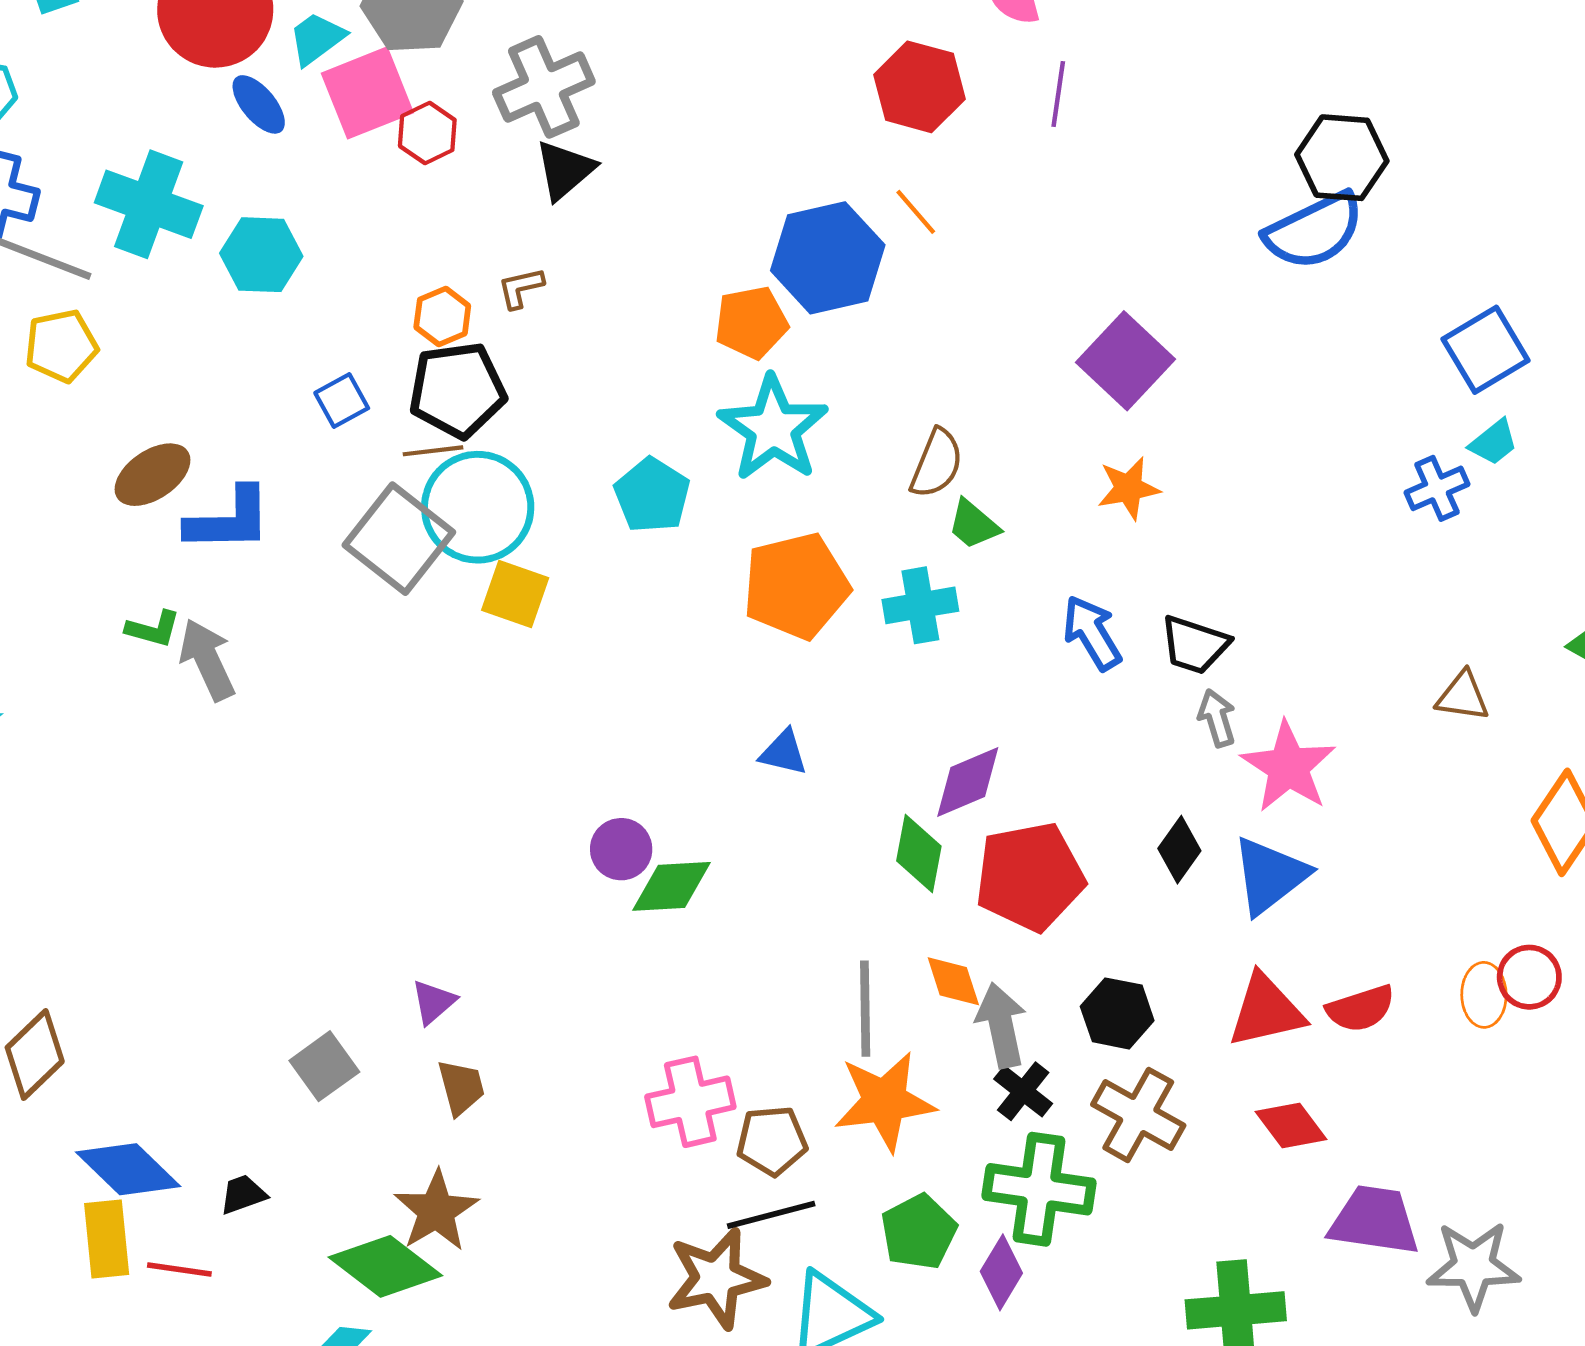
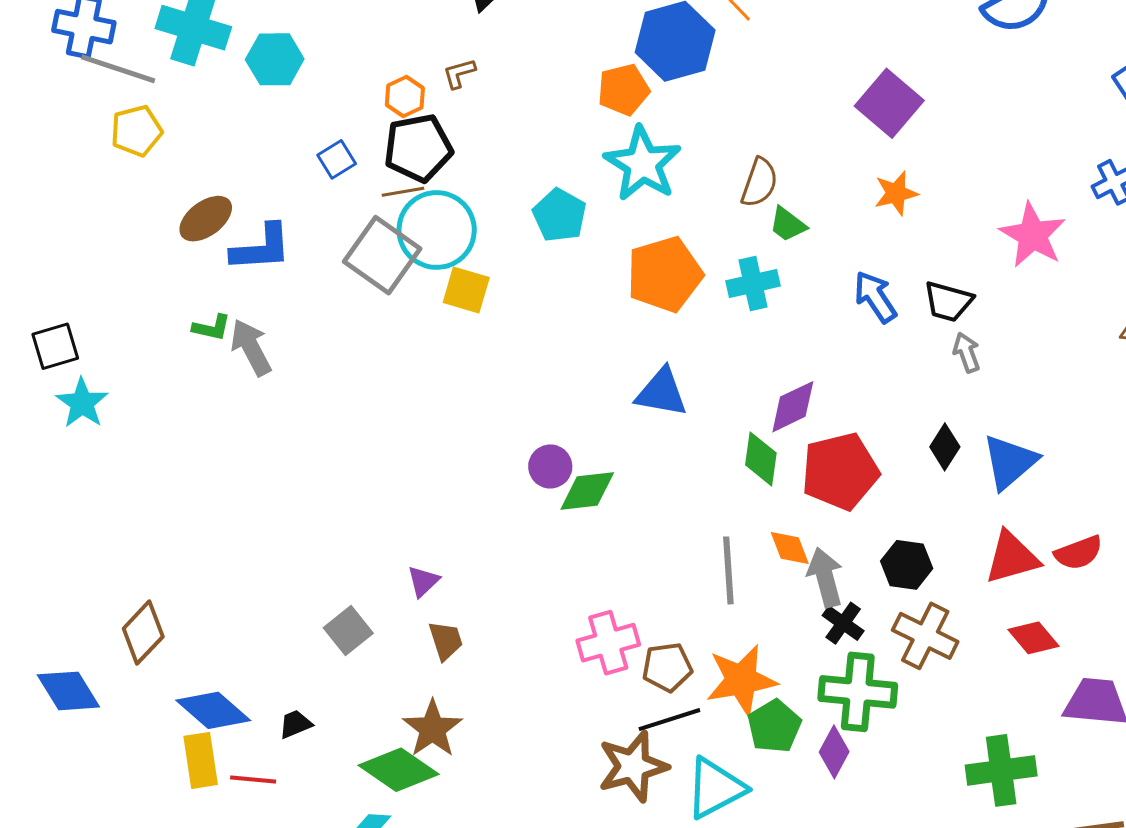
blue triangle: (784, 753) -> (662, 392), size x1.5
pink star: (1288, 767) -> (1033, 235), moved
orange star: (885, 1101) -> (741, 680), moved

